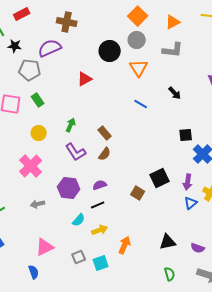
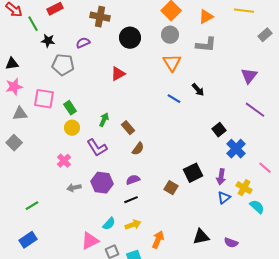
purple semicircle: (50, 48) -> (83, 43), size x0.6
black circle: (110, 51) -> (130, 38), moved
black arrow: (175, 93) -> (198, 90), moved
green rectangle: (38, 100) -> (70, 108), moved
brown rectangle: (105, 133) -> (128, 128), moved
black square: (186, 135) -> (219, 130), turned -32
purple L-shape: (76, 152) -> (97, 148), moved
pink cross: (31, 166) -> (64, 161), size x0.6
gray arrow: (38, 204) -> (74, 188), moved
cyan semicircle: (79, 220) -> (109, 224), moved
pink triangle: (45, 247) -> (90, 241), moved

